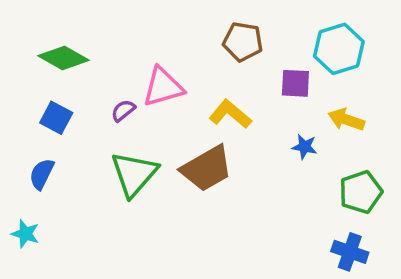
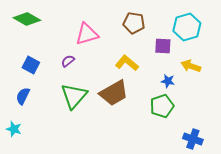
green diamond: (63, 58) -> (27, 19), moved
pink triangle: (163, 87) -> (87, 34), moved
green pentagon: (361, 192) -> (162, 106), moved

